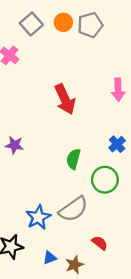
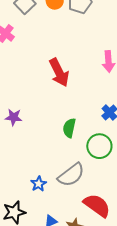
blue star: (38, 217) -> (39, 184), size x0.7
red semicircle: (100, 243) -> (97, 205), size x1.8

